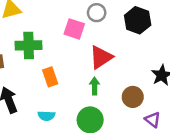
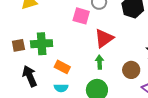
green cross: (29, 45) -> (42, 44), moved
orange rectangle: (50, 77) -> (62, 67), moved, turned -42

